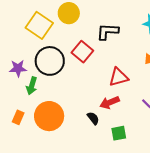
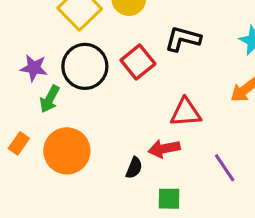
black semicircle: (93, 118) -> (134, 168), turned 48

